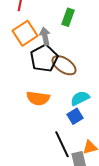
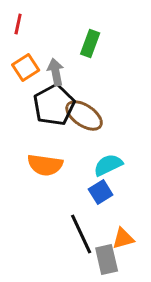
orange square: (25, 33) -> (26, 67), size x0.7

